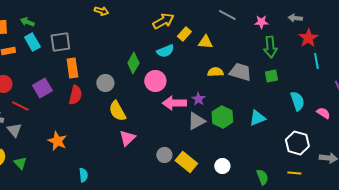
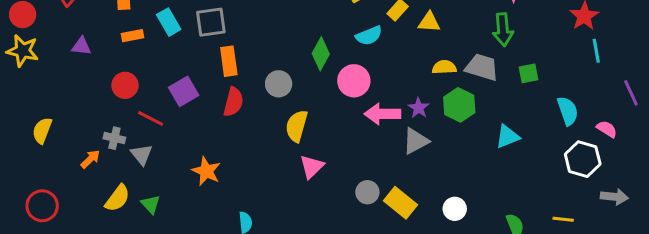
green arrow: (270, 47) -> (503, 30), moved
yellow semicircle: (117, 111) -> (297, 126), turned 45
green hexagon: (222, 117) -> (459, 105), moved
white hexagon: (297, 143) -> (583, 159), moved

